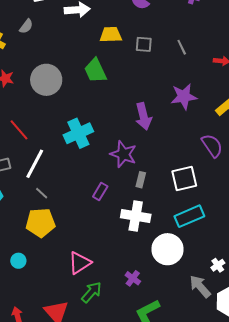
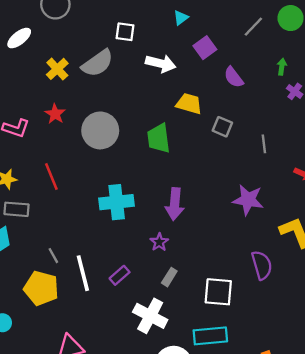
gray semicircle: (26, 26) -> (98, 63), size x1.8
purple arrow: (143, 116) -> (175, 204), moved
purple star: (123, 154) -> (159, 242), size x0.6
white line: (35, 164) -> (83, 273), moved, turned -60

